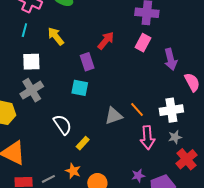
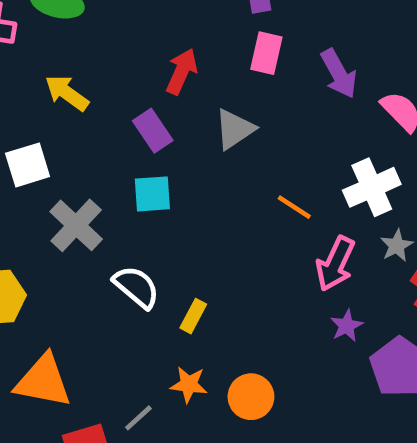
gray cross: (32, 90) -> (76, 225), moved
gray triangle: (114, 116) -> (235, 129), moved
pink arrow: (148, 138) -> (335, 264), turned 45
purple star: (138, 176) -> (347, 326), moved

